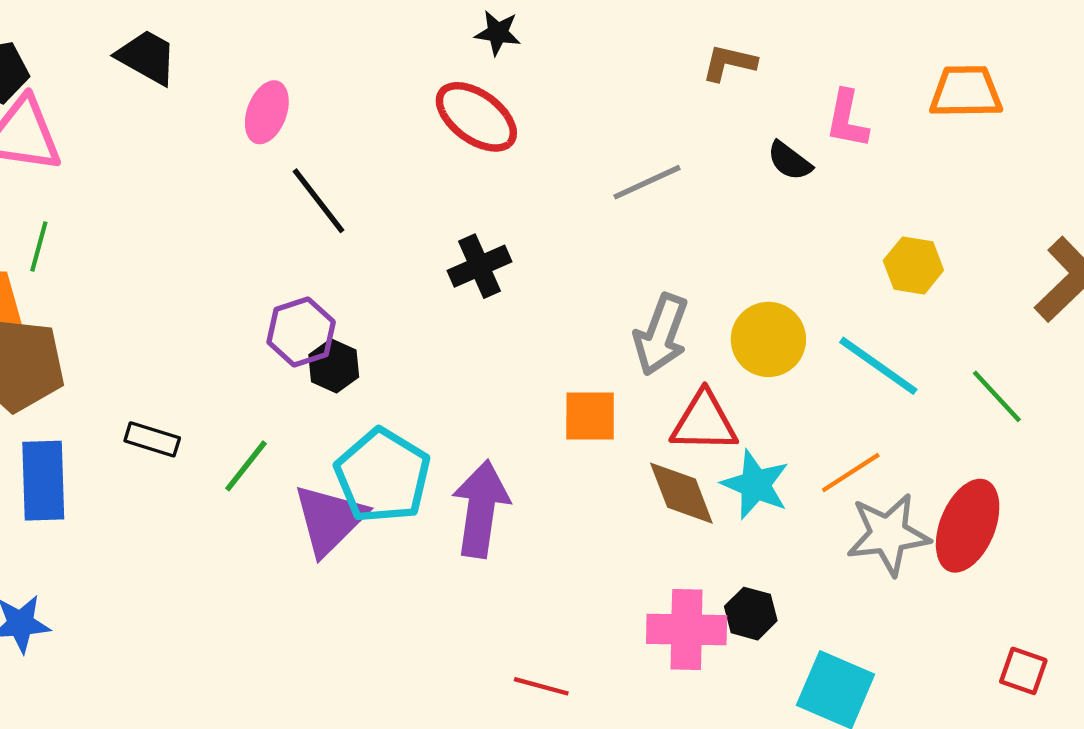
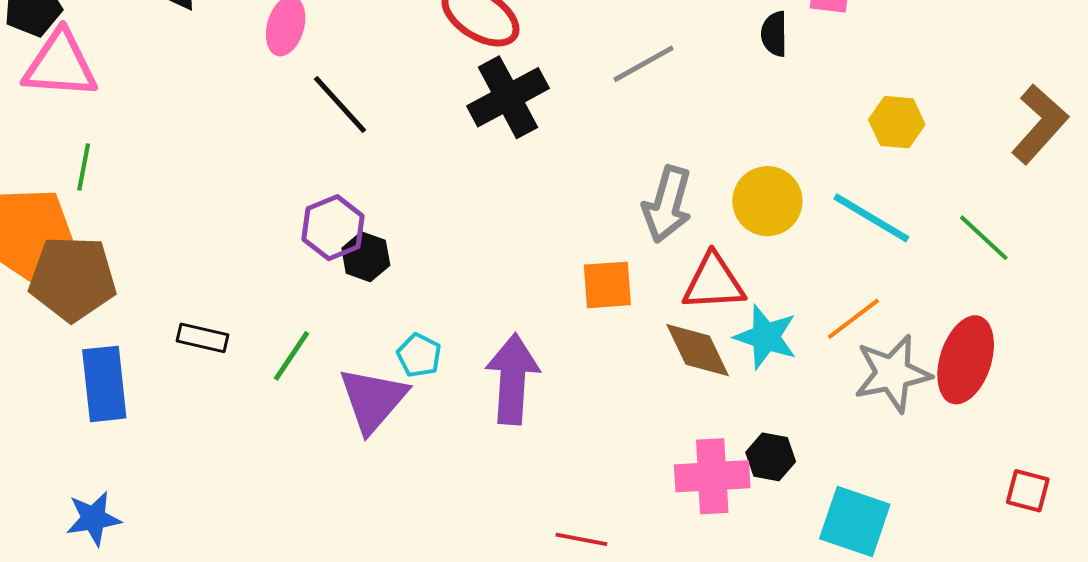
black semicircle: (790, 161) -> (774, 34), turned 57
black cross: (480, 266) -> (508, 97), moved, size x1.4
cyan pentagon: (383, 476) -> (419, 355), size x0.5

